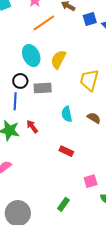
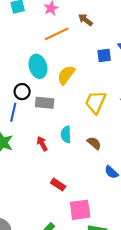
blue square: (90, 19) -> (104, 55), moved
red arrow: (32, 127) -> (42, 144), moved
red rectangle: (66, 151) -> (58, 185), moved
pink square: (91, 181) -> (80, 210), size x1.5

